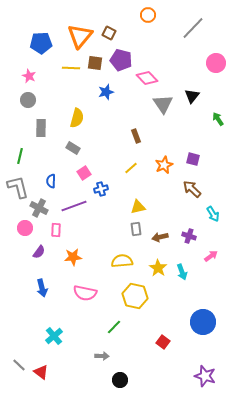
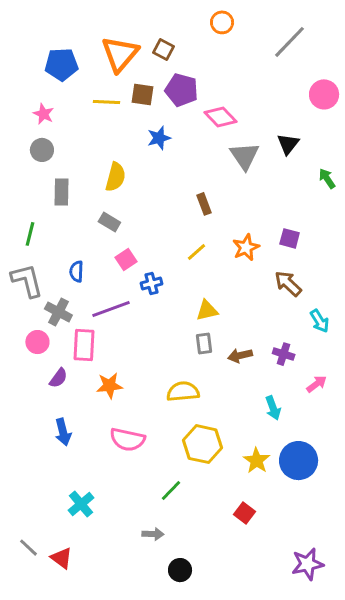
pink rectangle: (56, 230) -> (84, 345), size x1.5
yellow star: (158, 268) -> (257, 461), moved
blue circle: (203, 322) -> (299, 461), moved
purple star: (205, 376) -> (308, 564), turned -30

